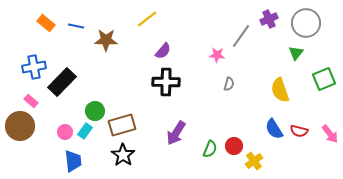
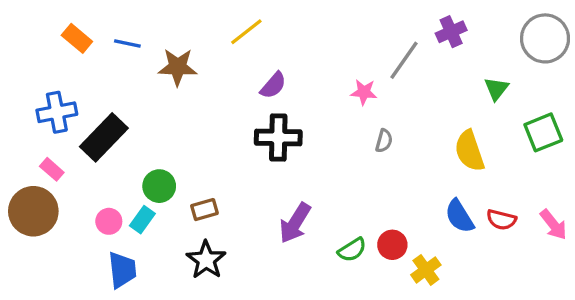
gray circle: (306, 23) -> (545, 38), moved
brown rectangle: (122, 125) -> (204, 210), size x0.6
green semicircle: (210, 149) -> (352, 250), turned 36

